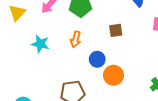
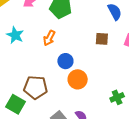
brown square: (116, 30) -> (102, 39), moved

